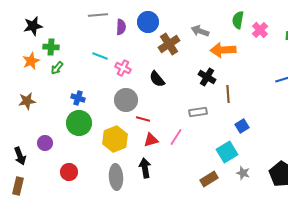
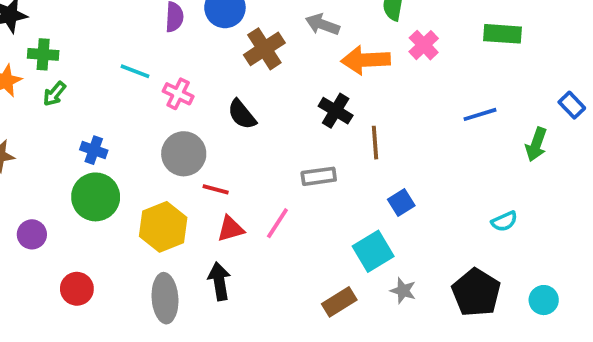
pink cross: (260, 30) -> (424, 45), moved

